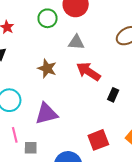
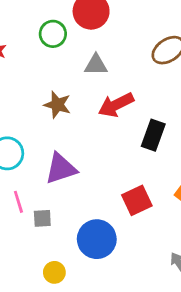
red arrow: (88, 71) -> (116, 105), turned -55
black rectangle: (113, 95) -> (153, 135), size x1.5

